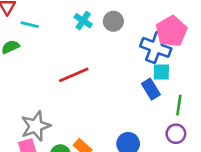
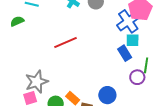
blue cross: (156, 47) -> (128, 21), turned 35
purple circle: (176, 134) -> (137, 77), moved

